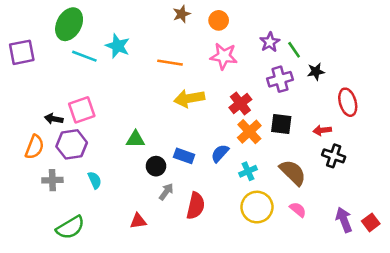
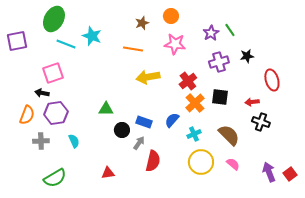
brown star: (182, 14) -> (142, 23), moved
green line: (294, 50) -> (230, 30), moved
pink square: (82, 110) -> (53, 73), moved
gray arrow: (166, 192) -> (139, 143), moved

